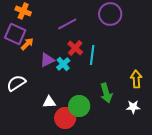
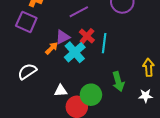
orange arrow: (27, 44) -> (52, 48), moved
purple triangle: (47, 60) -> (63, 37), moved
cyan cross: (63, 64) -> (75, 52), size x1.5

